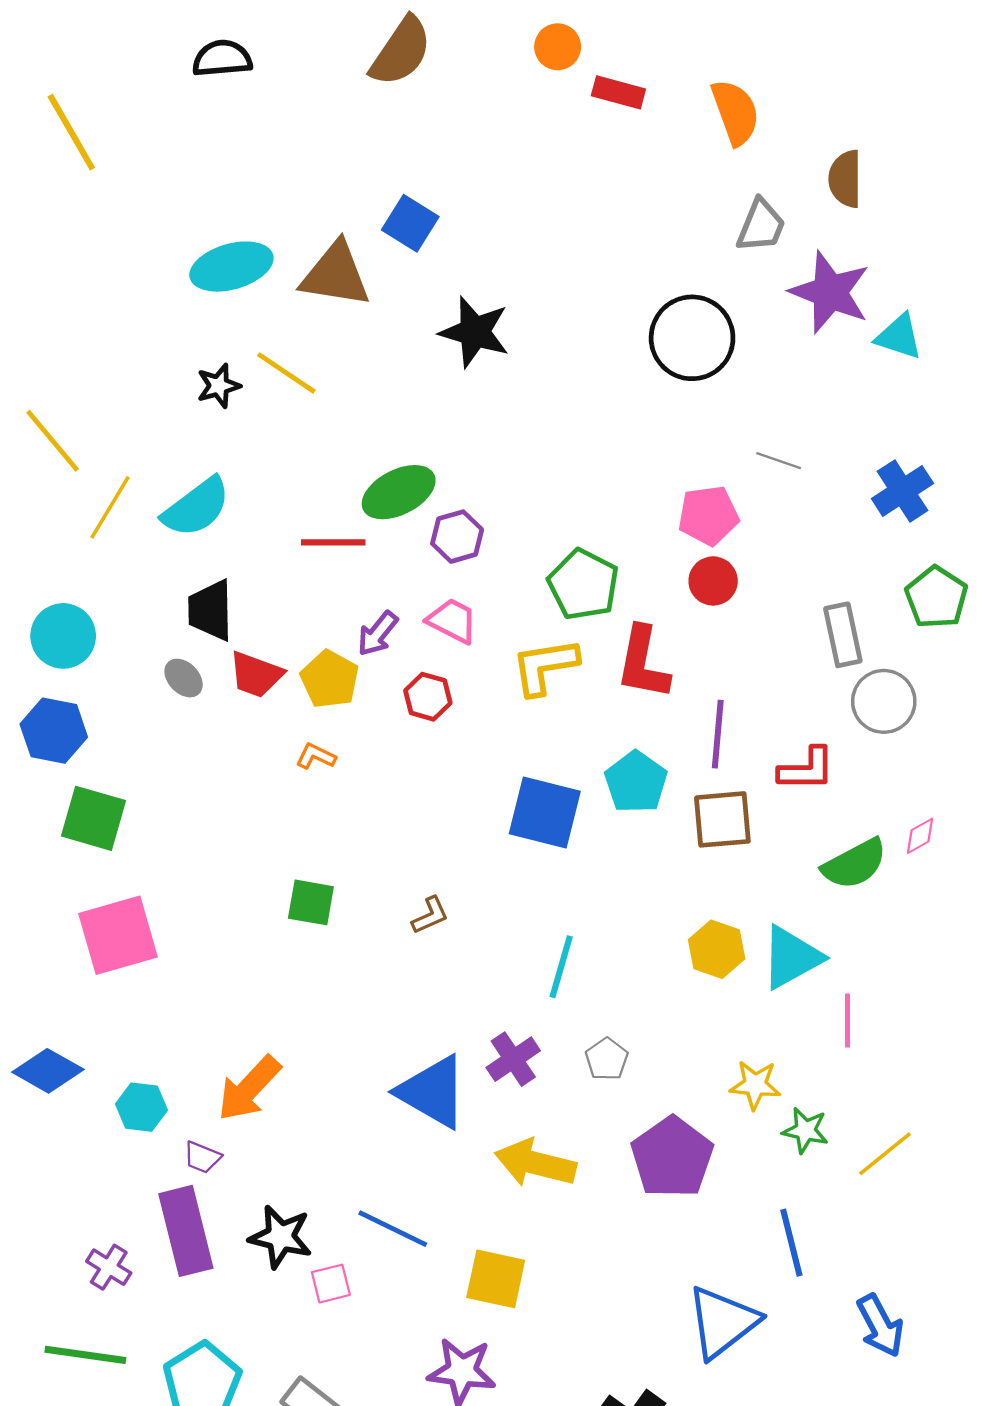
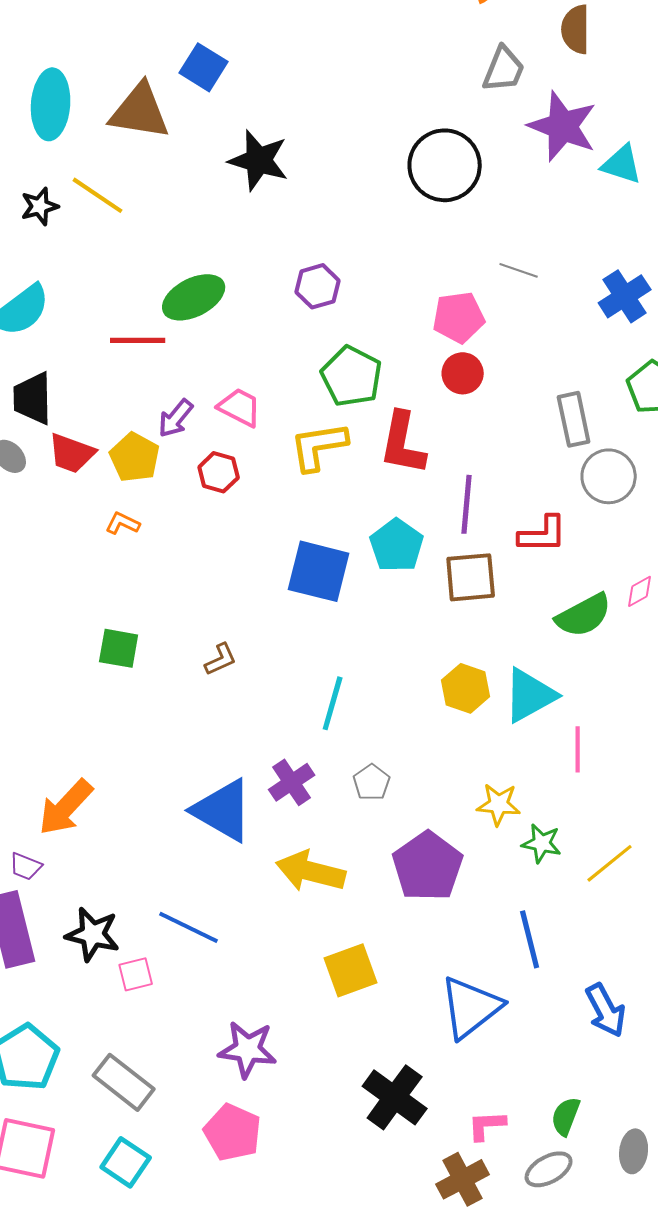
cyan ellipse: (231, 267) -> (51, 104), turned -70
purple hexagon: (457, 537) -> (318, 286), moved
yellow square: (496, 1279) -> (351, 970), moved, turned -32

